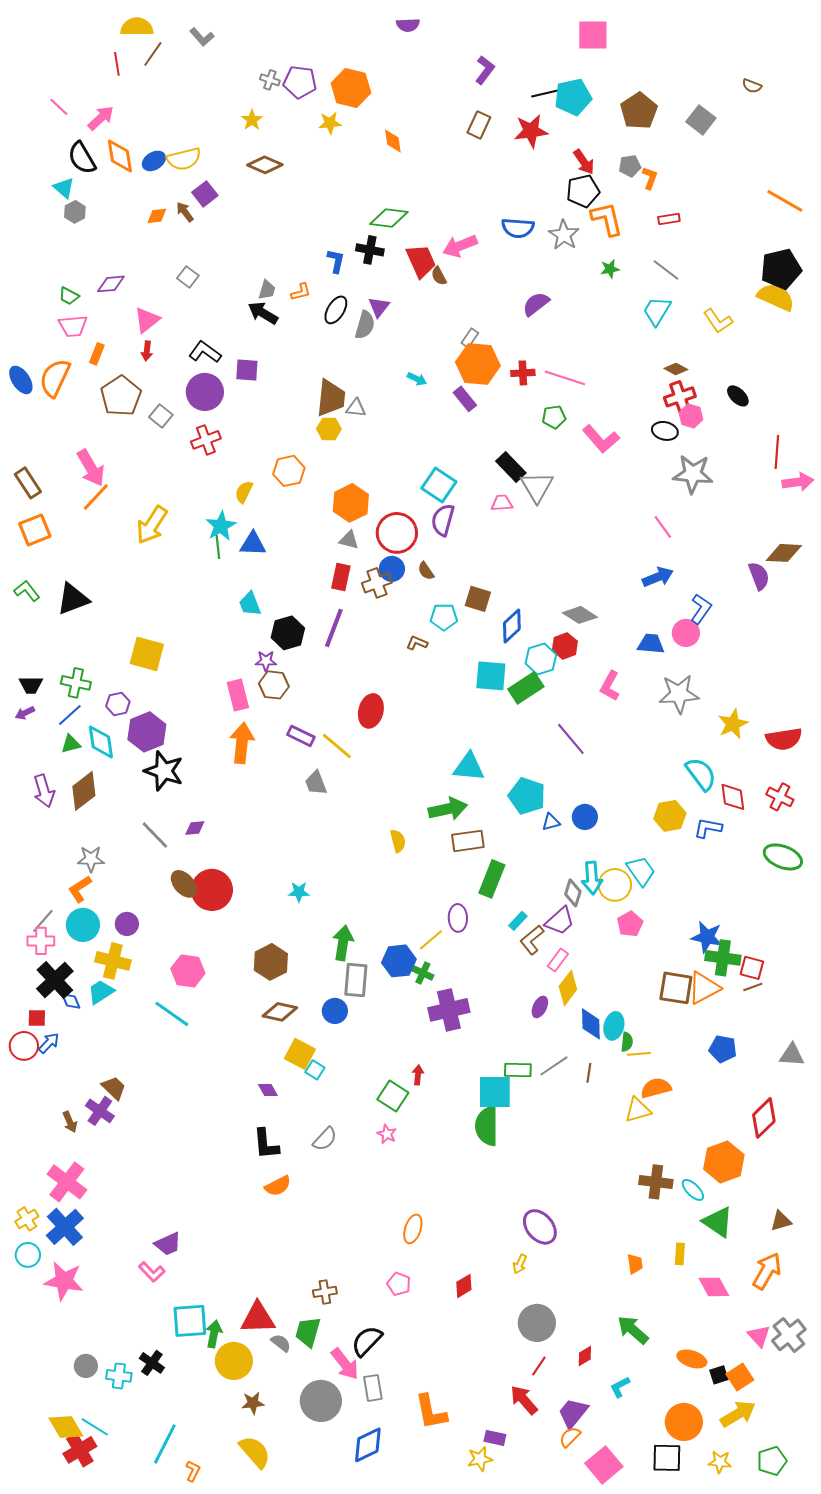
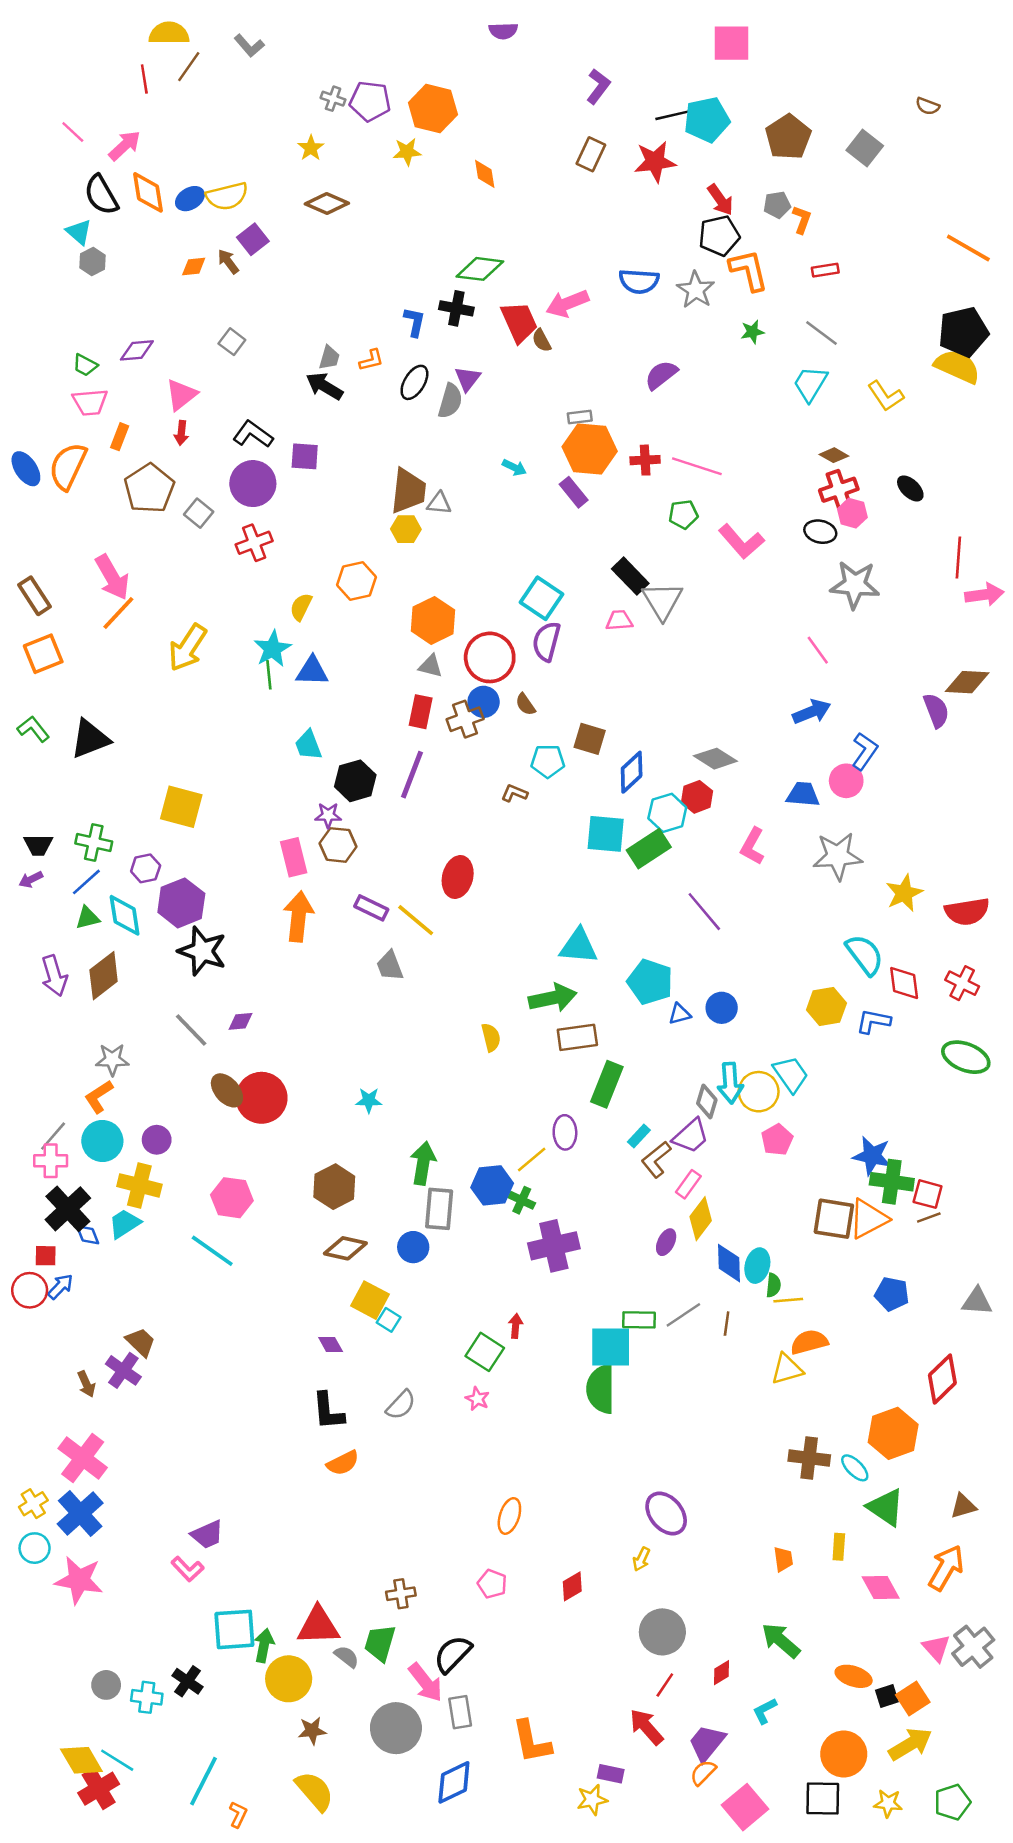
gray rectangle: (470, 338) -> (580, 417), turned 48

